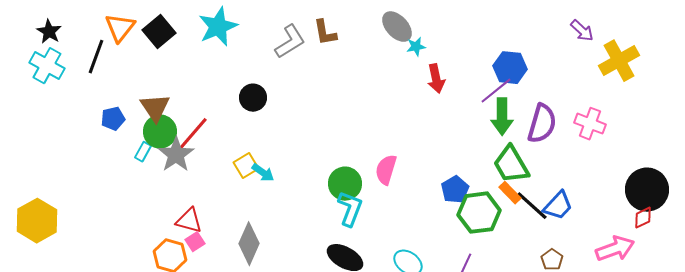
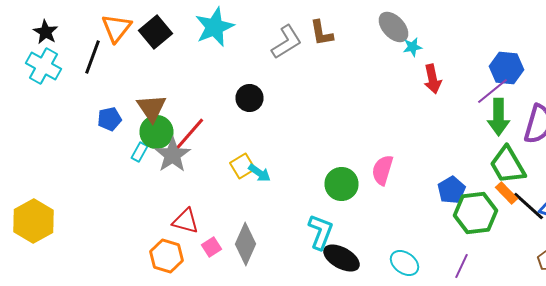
cyan L-shape: (350, 209) -> (320, 232), moved
pink square: (195, 242) -> (212, 247), moved

